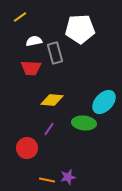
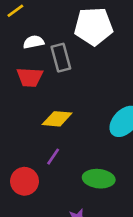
green ellipse: (84, 123) -> (99, 179), moved

